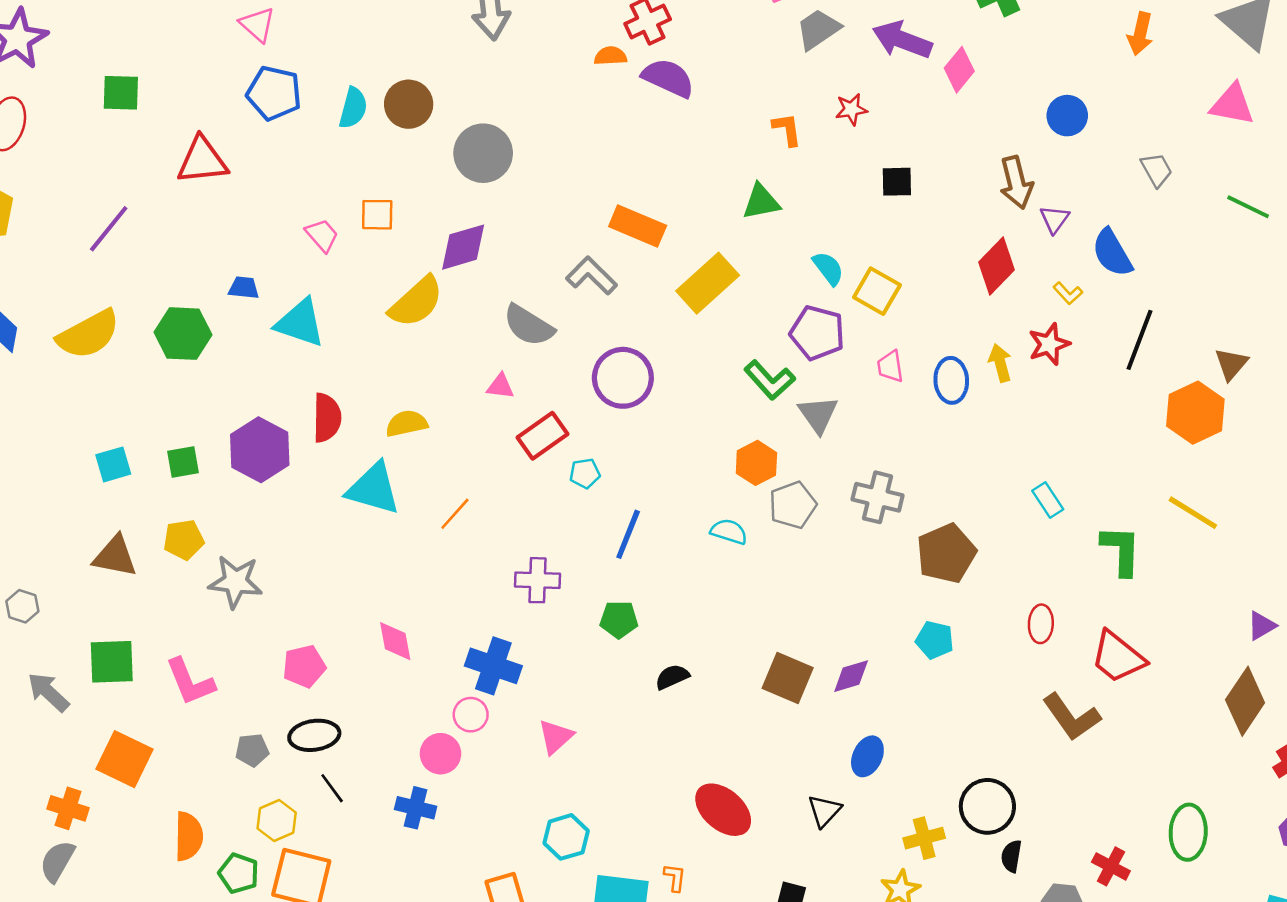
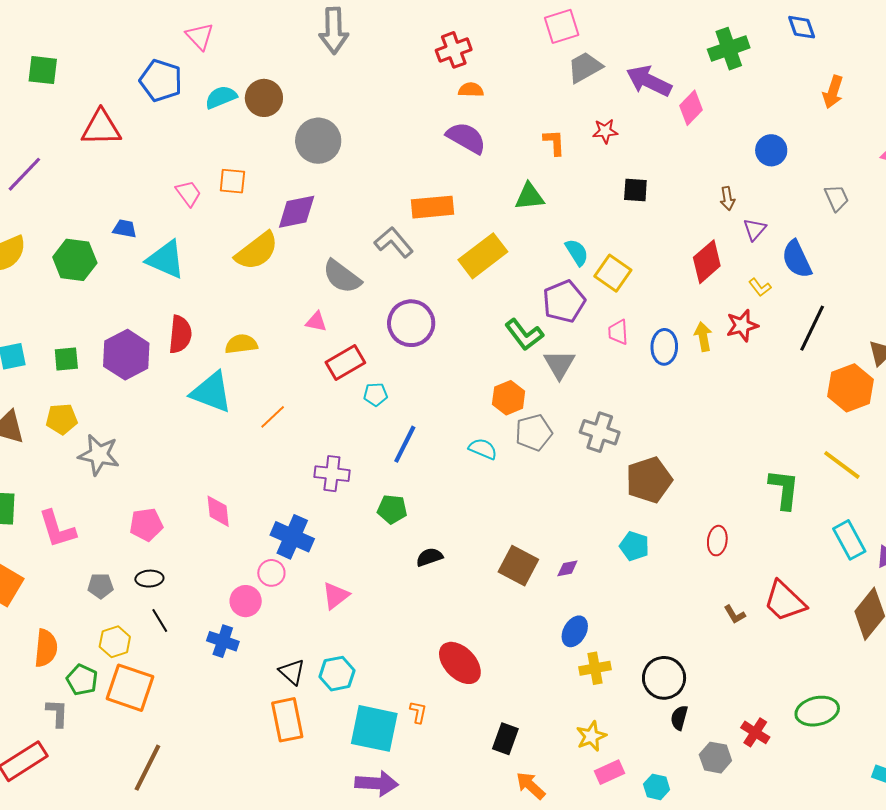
pink triangle: (257, 25) -> (200, 36), moved
orange semicircle: (610, 56) -> (471, 90), moved
purple semicircle: (668, 78) -> (466, 138), moved
cyan semicircle: (353, 108) -> (221, 97), turned -132
brown arrow: (1016, 182) -> (727, 199), size x0.6
orange rectangle: (638, 226) -> (433, 207), turned -33
purple pentagon: (817, 333) -> (564, 301), turned 30
cyan rectangle: (1048, 500) -> (849, 540), moved, size x1.4
red trapezoid: (1118, 657) -> (785, 601), moved
purple diamond: (851, 676) -> (567, 568), size x0.7
brown L-shape: (1071, 717) -> (735, 614), size x0.5
black ellipse: (314, 735) -> (149, 579), size x0.7
black triangle: (824, 811) -> (292, 672), moved, turned -36
green ellipse: (1188, 832) -> (817, 711), turned 69
yellow cross: (924, 838) -> (595, 668), moved

